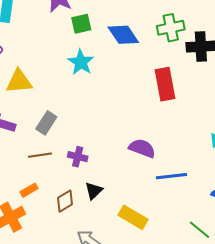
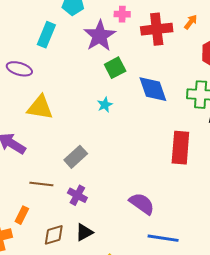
green square: (81, 24) -> (115, 68), turned -30
cyan star: (81, 62) -> (105, 105), size x0.6
gray rectangle: (46, 123) -> (76, 157), moved
orange rectangle: (29, 190) -> (22, 215), turned -48

